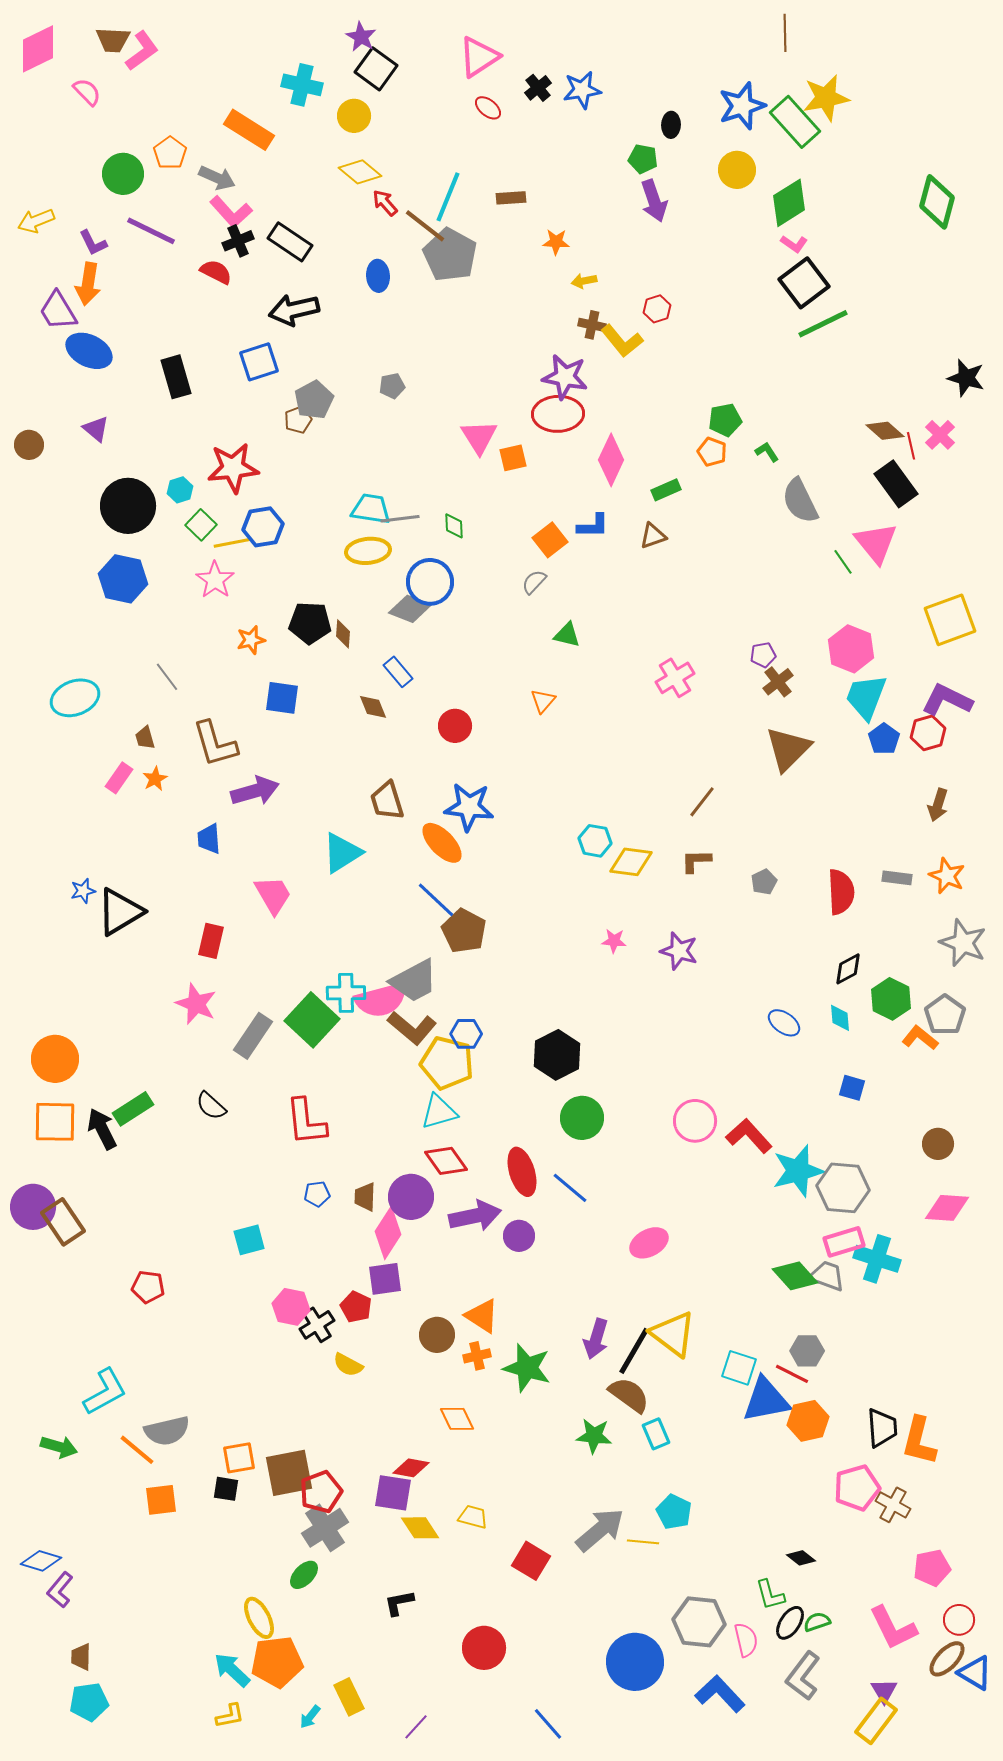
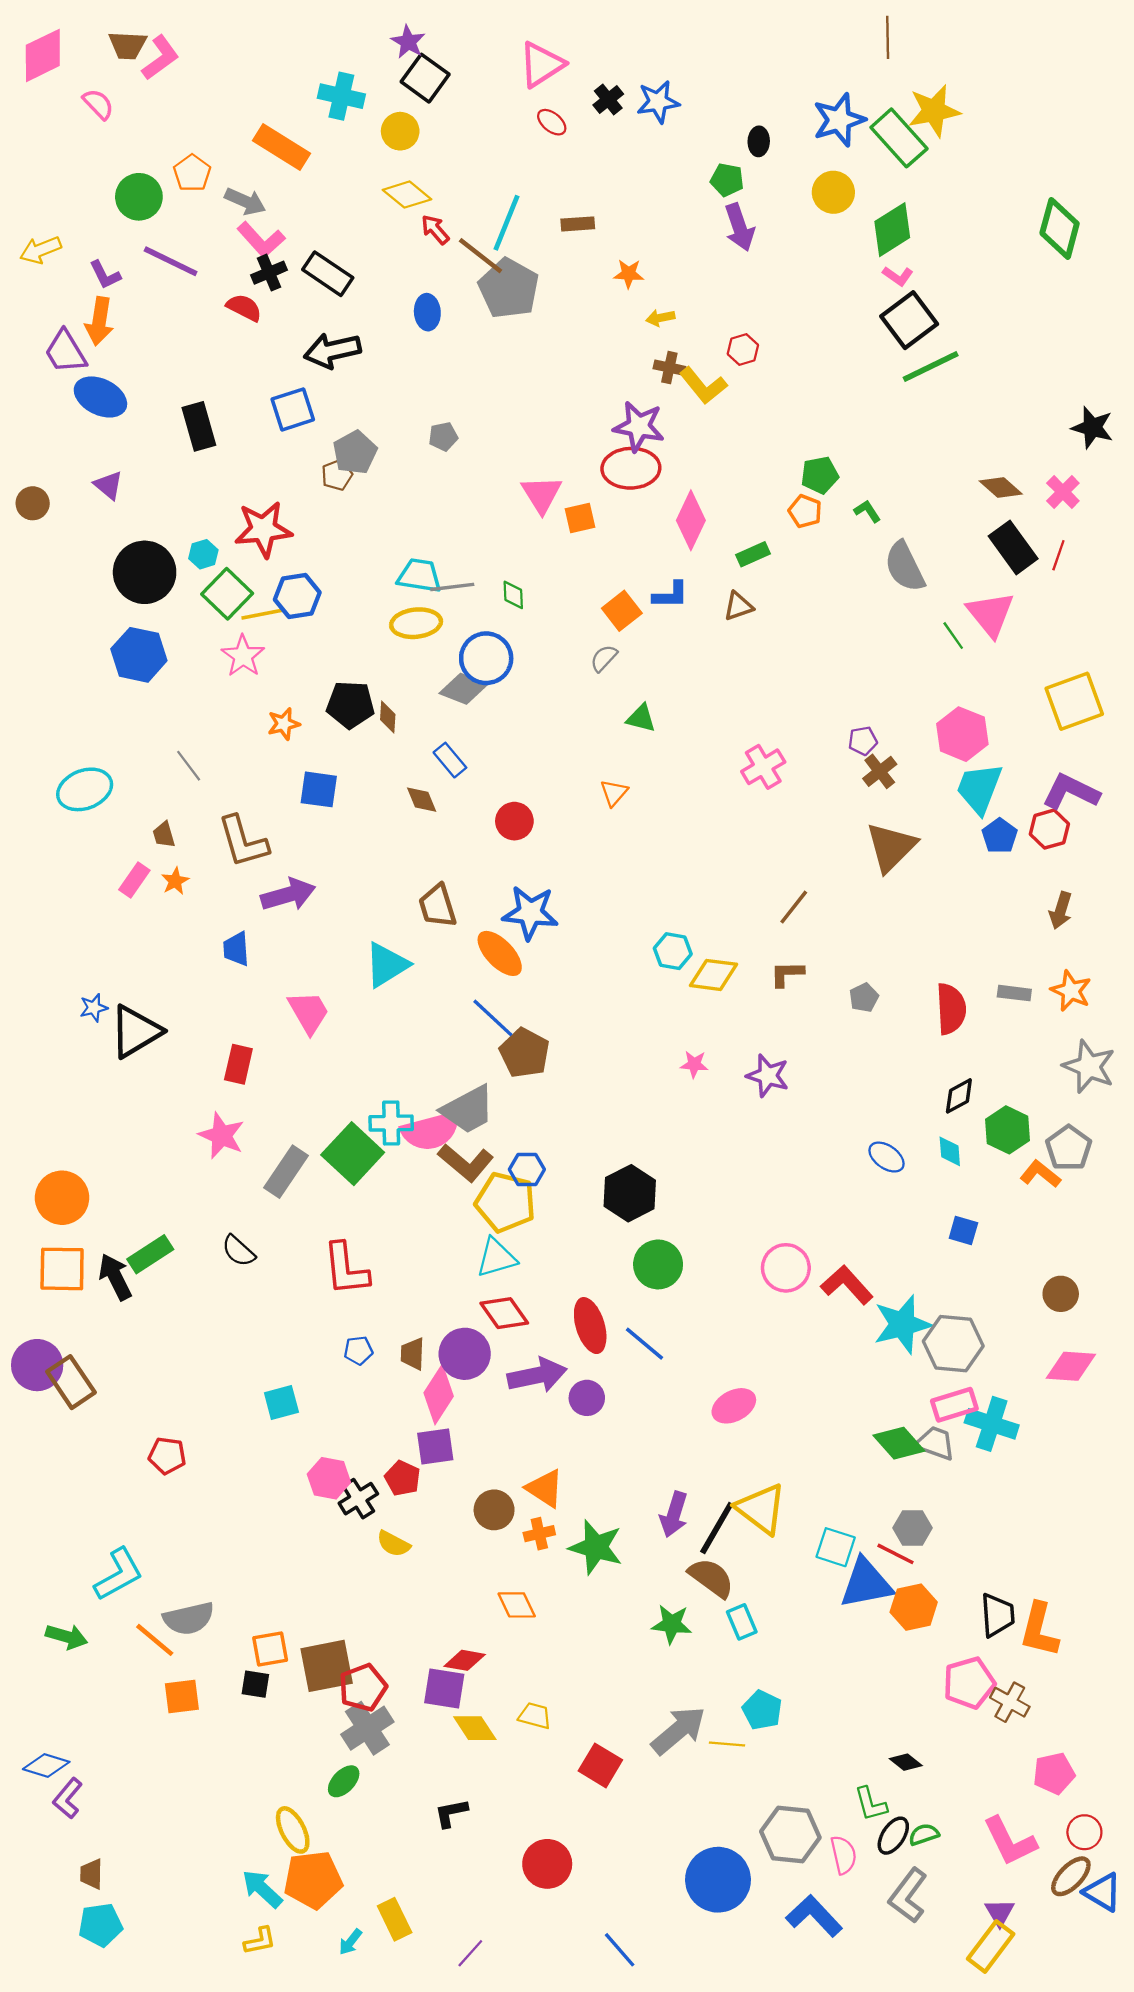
red line: (911, 446) -> (1058, 555), moved, turned 32
green square: (201, 525) -> (227, 594), size x1.4

